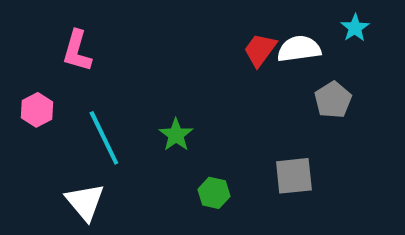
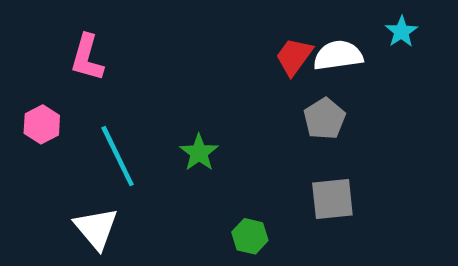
gray pentagon: (333, 100) -> (325, 119), moved
green hexagon: (214, 193) -> (250, 236), moved

